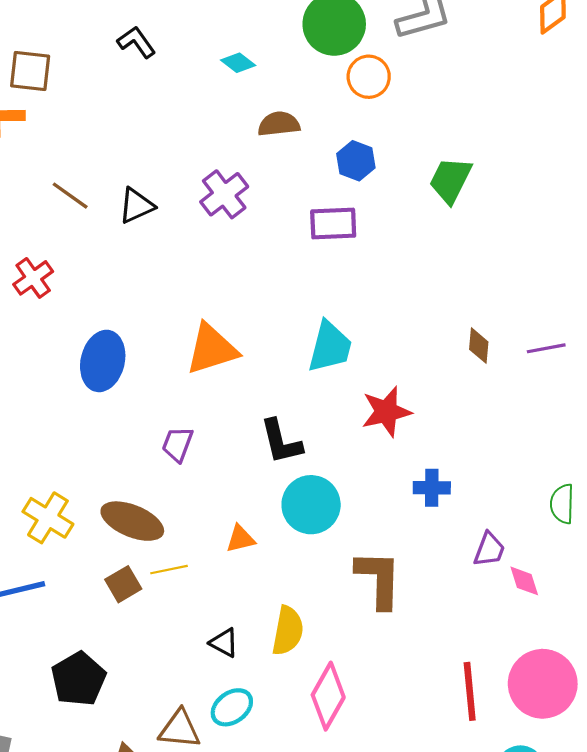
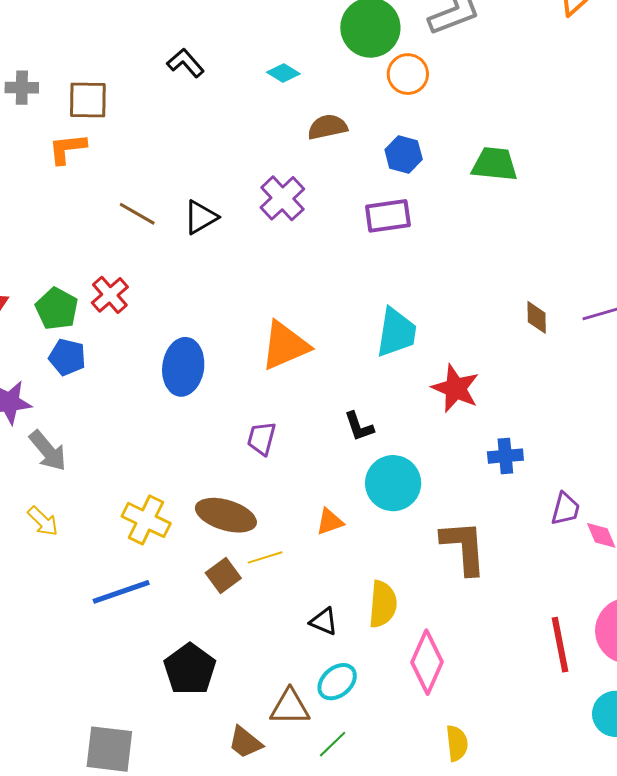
green trapezoid: (450, 180) -> (495, 164), turned 75
red star: (386, 412) -> (455, 388), turned -30
black L-shape: (281, 442) -> (359, 426), size x0.7

